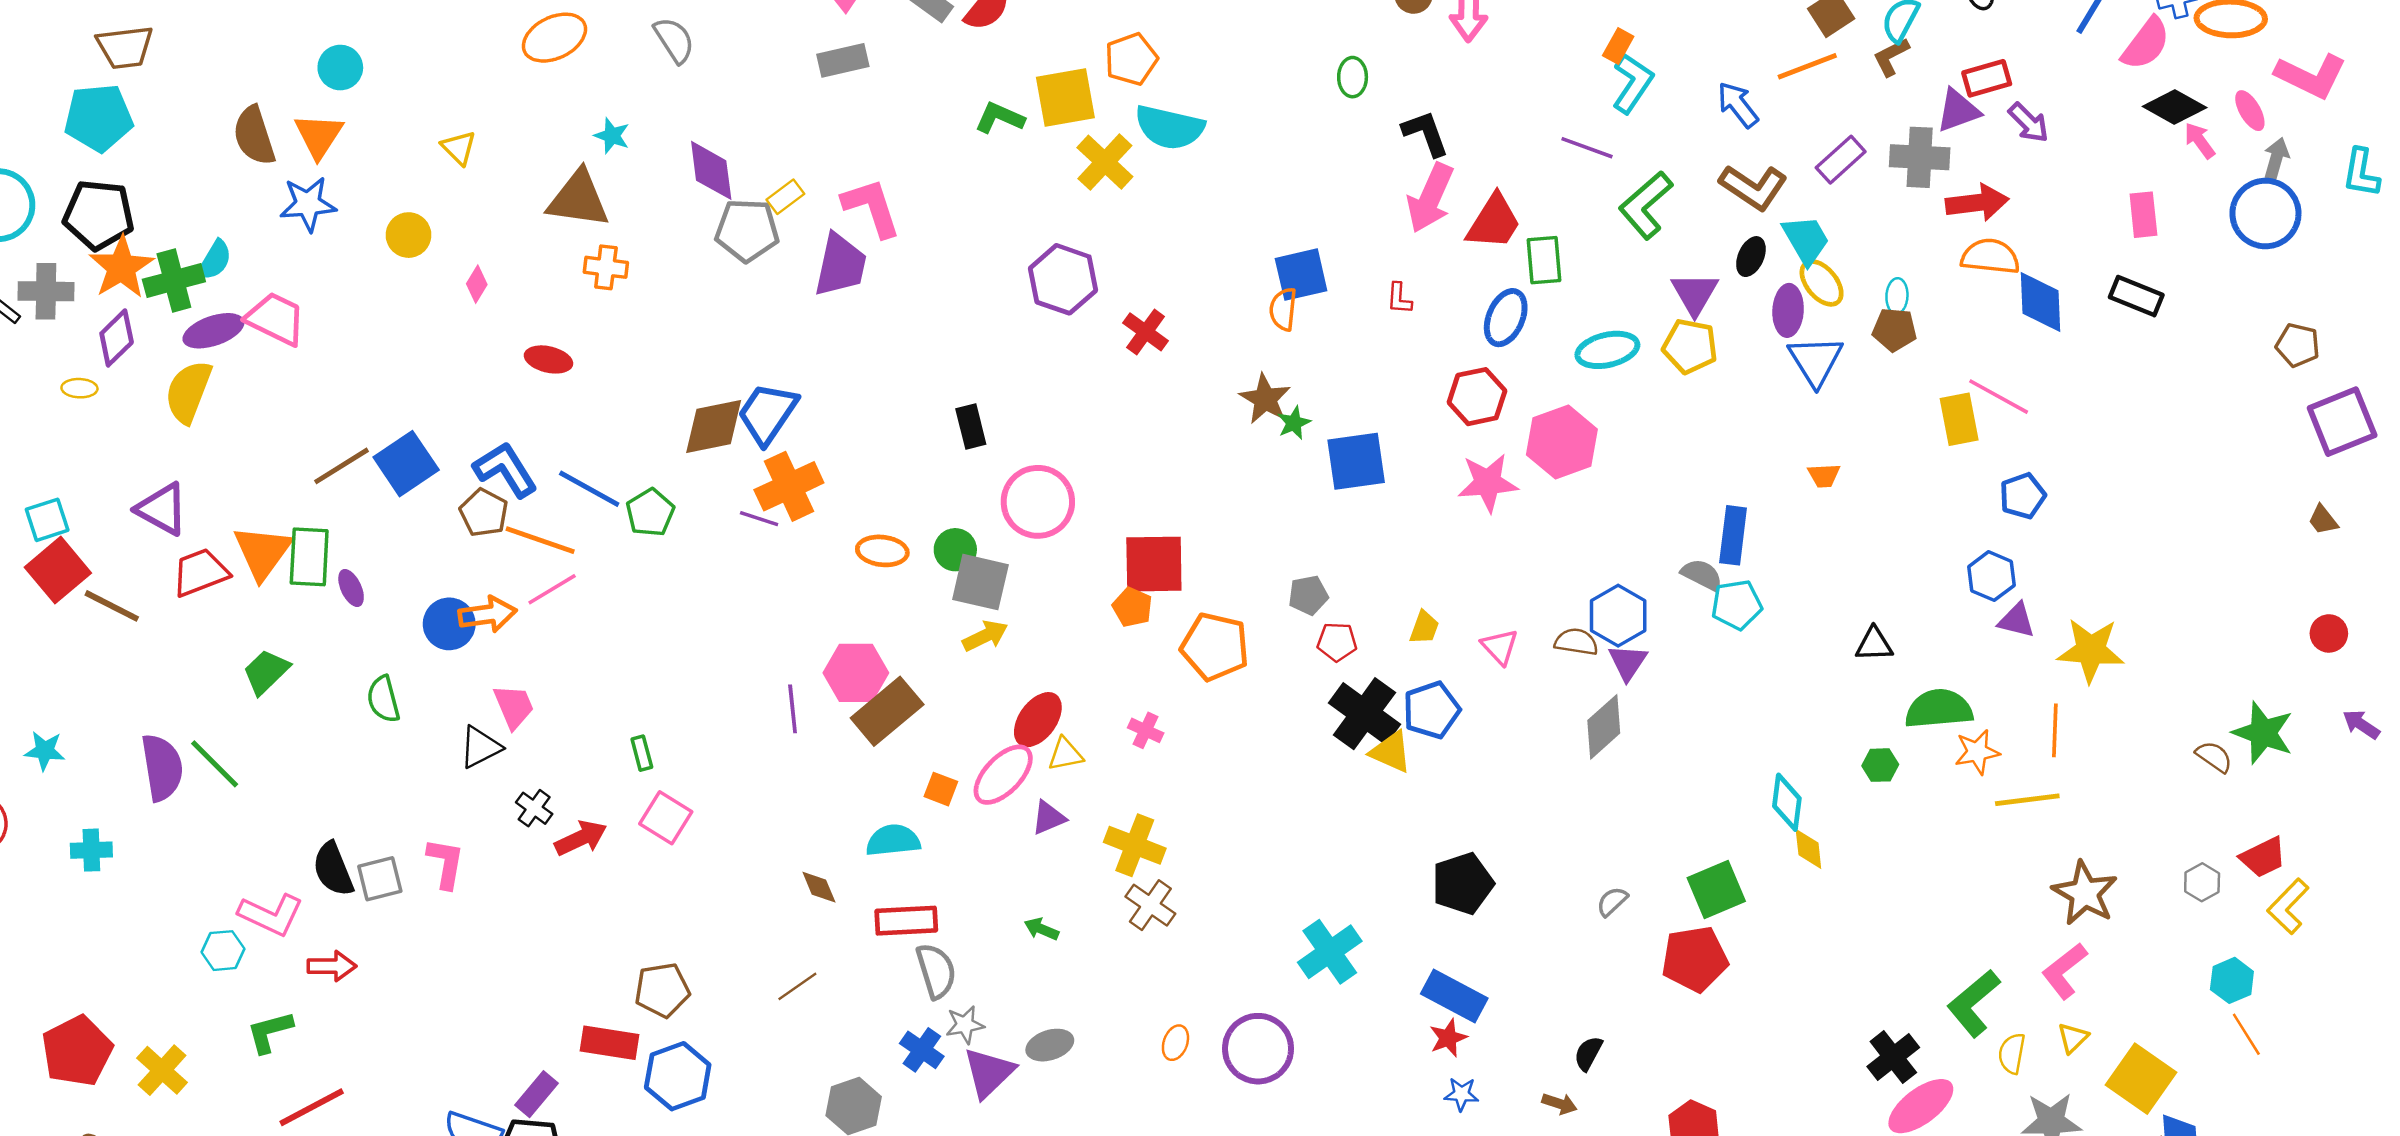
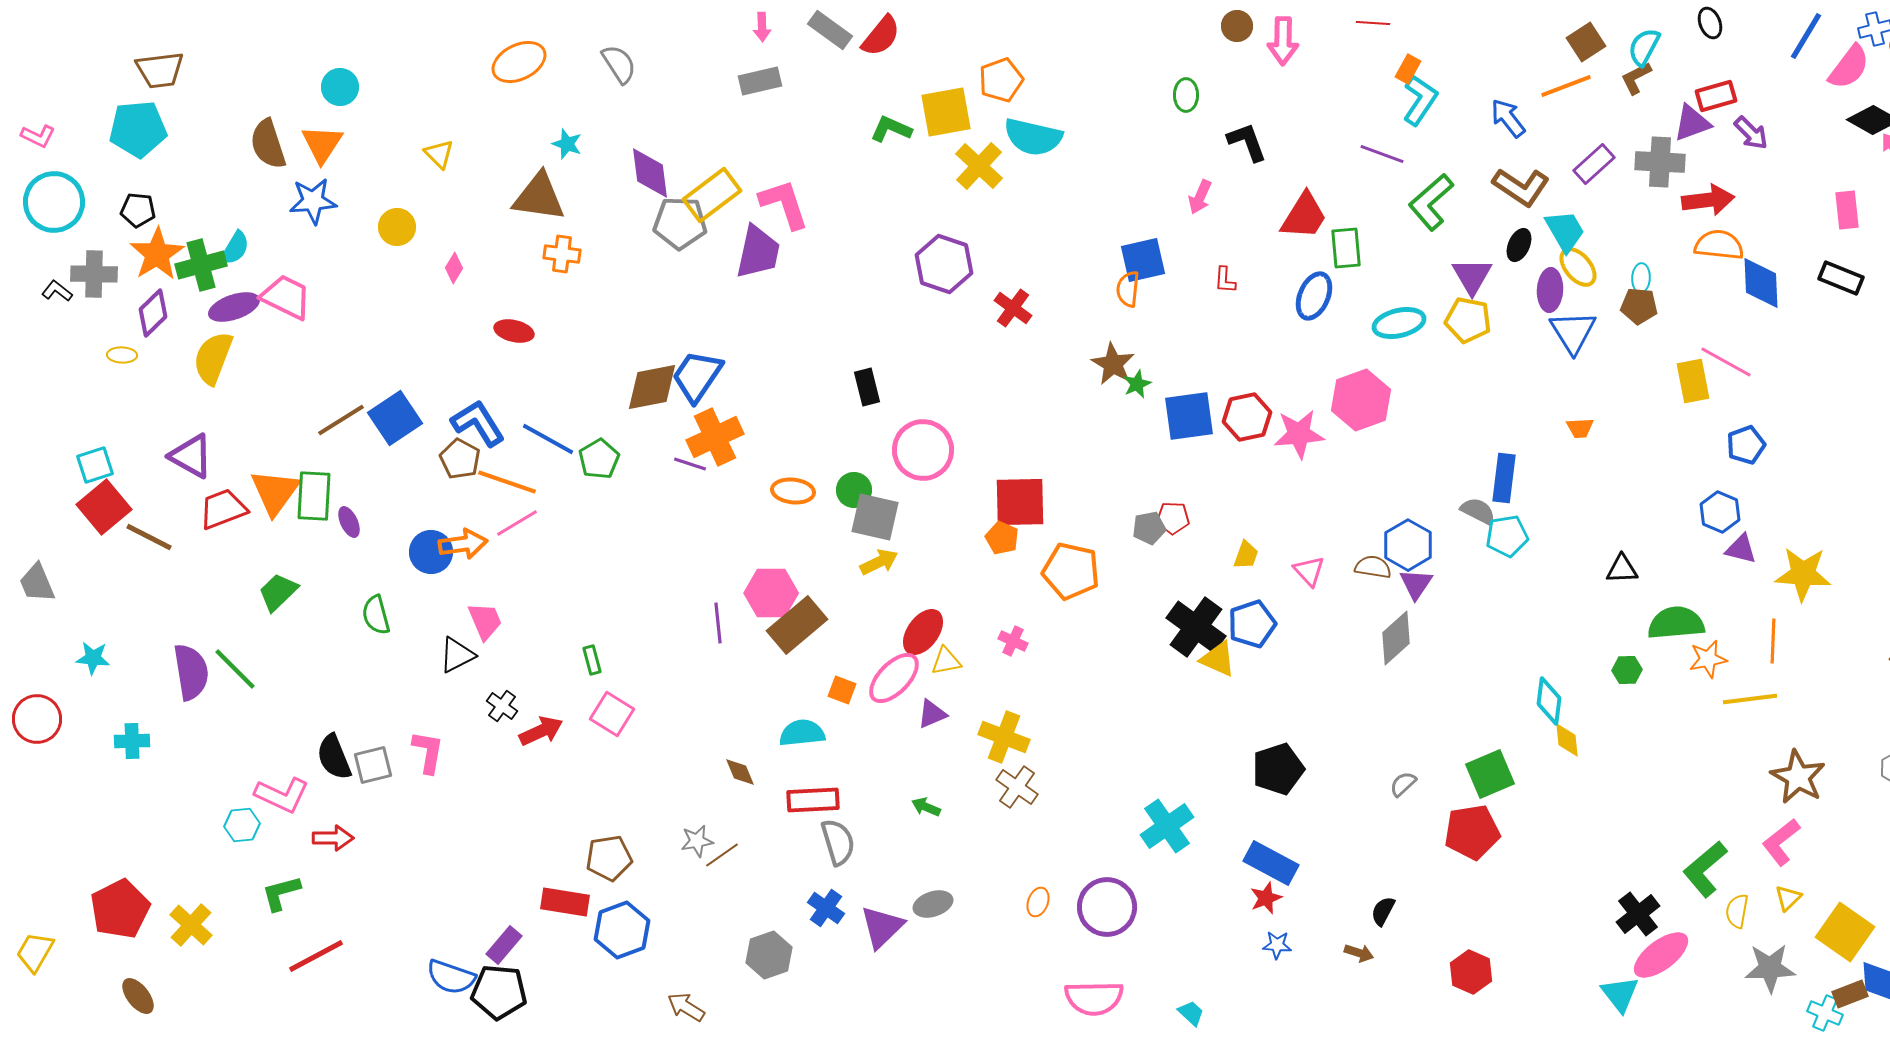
yellow rectangle: (785, 197) -> (712, 195), size x1.8
pink arrow: (1430, 198) -> (1200, 197), moved, size x0.6
black pentagon: (99, 215) -> (138, 210), size x0.6
red hexagon: (1477, 397) -> (1247, 417), moved
red pentagon: (1337, 642) -> (1173, 518), moved
gray star: (965, 1025) -> (697, 841), moved

